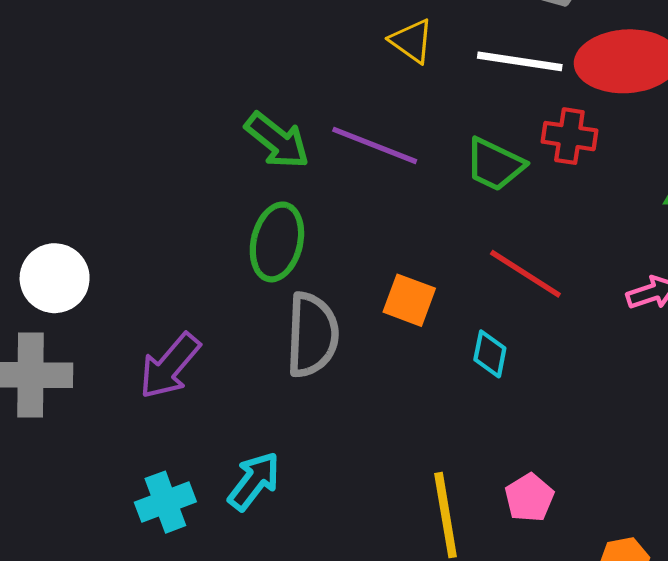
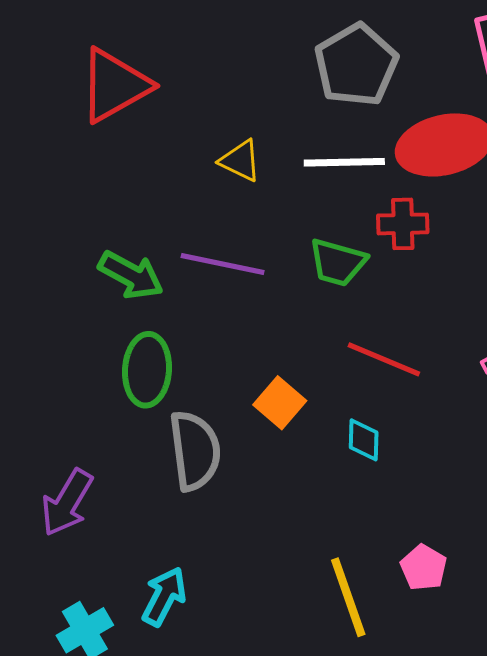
orange square: (409, 300) -> (280, 403), turned 30

